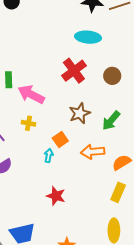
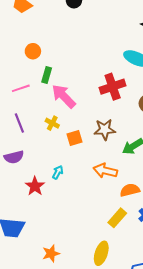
orange square: (60, 140) -> (74, 138), moved
cyan arrow: (49, 156) -> (58, 172), moved
red star: (56, 196) -> (35, 186), moved

